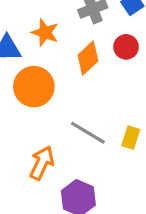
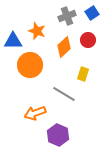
yellow rectangle: (131, 137) -> (83, 74), moved
orange arrow: (42, 163) -> (35, 113), turned -135

